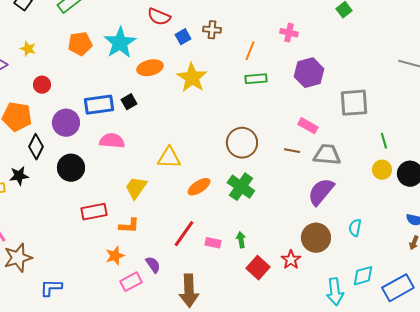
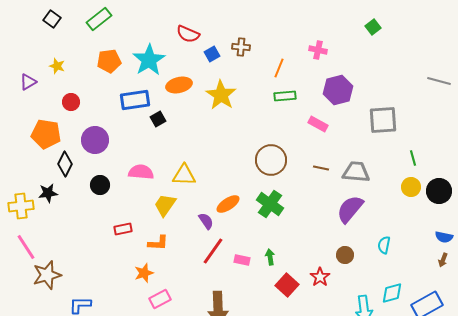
blue rectangle: (99, 105) -> (135, 100), moved
pink rectangle: (308, 126) -> (318, 124), moved
pink semicircle: (112, 141) -> (141, 172), moved
yellow triangle: (169, 158) -> (184, 175), moved
black circle: (71, 168) -> (100, 185), size x0.7
red rectangle: (94, 212) -> (123, 229), size x0.7
brown circle: (316, 238) -> (345, 255), size x0.6
purple semicircle: (153, 265) -> (206, 221), moved

